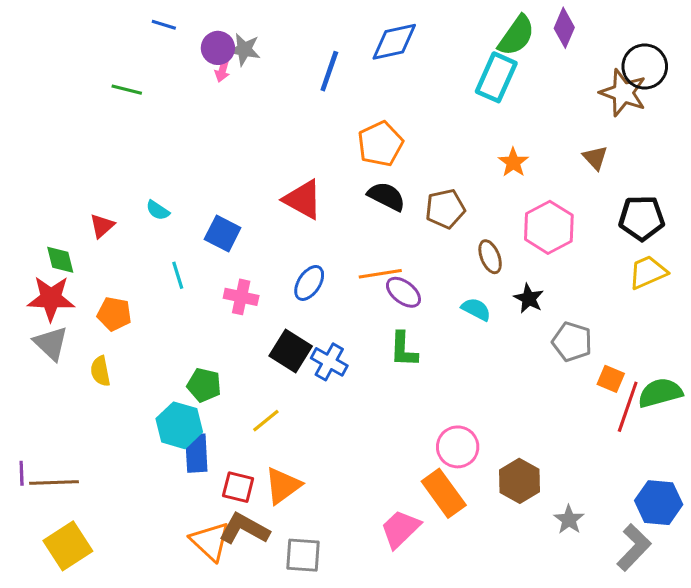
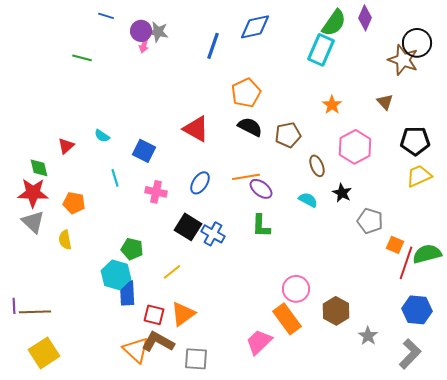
blue hexagon: (659, 503) -> (417, 310), moved

